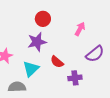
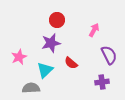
purple semicircle: (95, 54) -> (109, 55), turned -78
purple cross: (75, 78) -> (102, 82), moved

